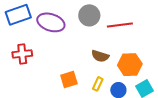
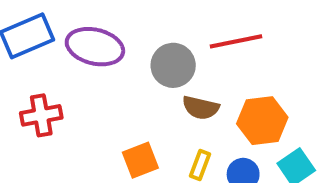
gray circle: (89, 15) -> (173, 65), moved

